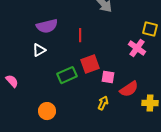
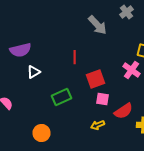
purple semicircle: (47, 26) -> (20, 50), moved
red square: (90, 64) -> (96, 79), moved
yellow arrow: (103, 103) -> (98, 125), turned -136

